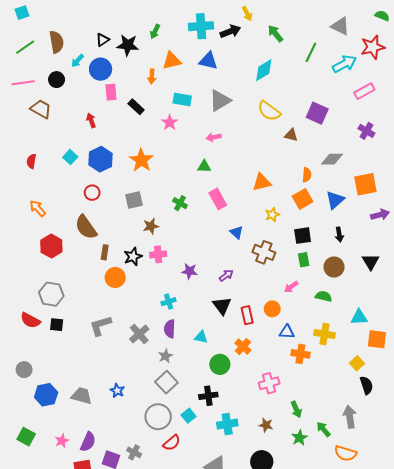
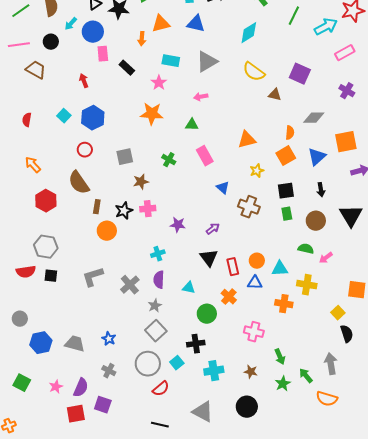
orange star: (141, 160) -> (152, 114), moved, turned -30
black triangle: (371, 262) -> (351, 216), size x1.4
pink arrow: (291, 287) -> (326, 258), moved
cyan triangle: (359, 317) -> (280, 269), moved
red semicircle: (30, 320) -> (26, 272), turned -36
blue triangle: (287, 332) -> (255, 283), moved
pink cross: (269, 383) -> (254, 332), turned 30
gray cross: (134, 452) -> (109, 371), moved

